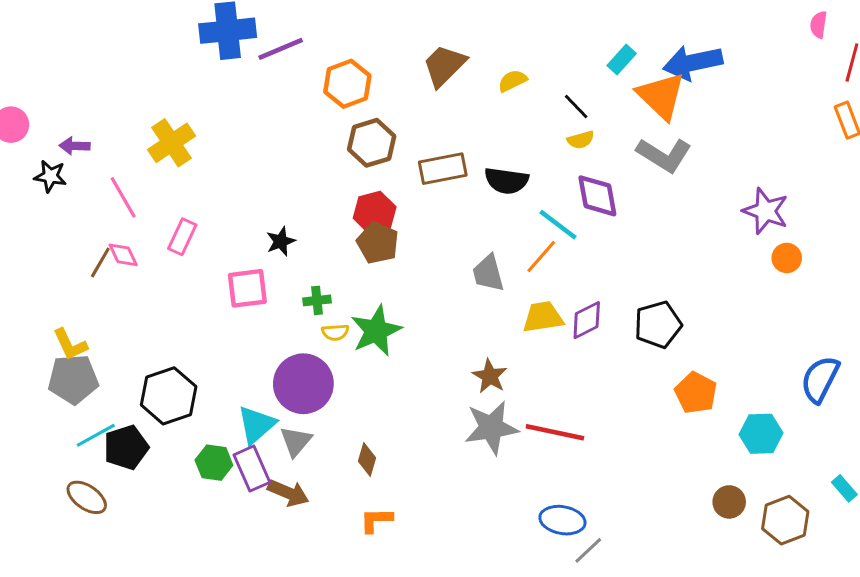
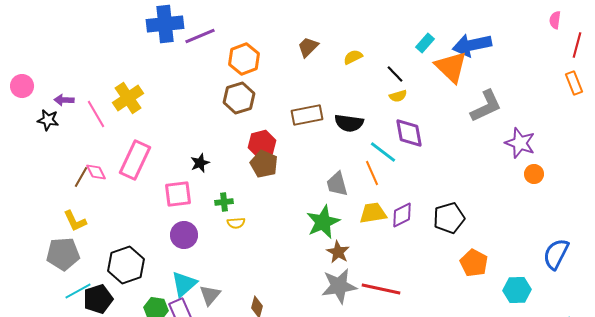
brown trapezoid: (444, 66) -> (308, 47), size x0.7
brown hexagon: (372, 143) -> (239, 98), moved
gray L-shape: (664, 155) -> (486, 106), moved, turned -57
pink line: (123, 197) -> (96, 114), moved
pink rectangle: (182, 237) -> (135, 160), size x1.6
orange line: (541, 256) -> (372, 173), turned -65
green star: (376, 331) -> (323, 222), moved
yellow L-shape: (70, 344) -> (75, 221), moved
purple circle: (303, 384) -> (184, 235), moved, size x0.7

